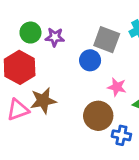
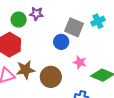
purple star: (55, 37) -> (36, 14), moved
brown circle: (98, 116) -> (51, 77), moved

